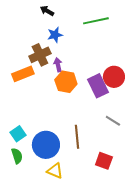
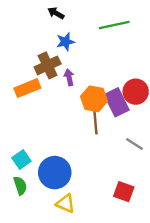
orange hexagon: (66, 82) -> (94, 99), moved
brown line: (77, 137) -> (95, 120), moved

